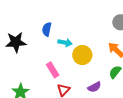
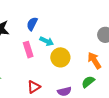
pink rectangle: (53, 70) -> (28, 50), moved

